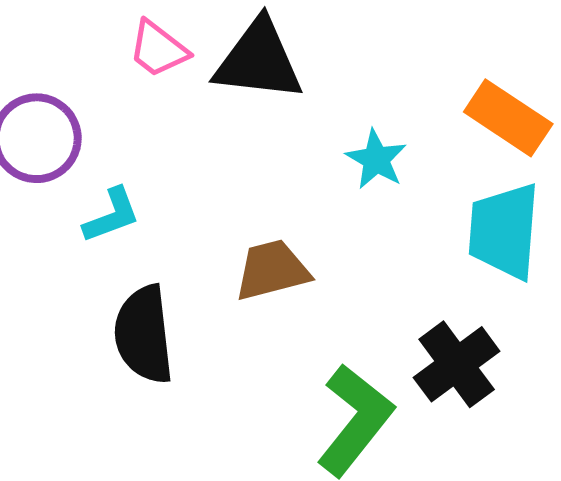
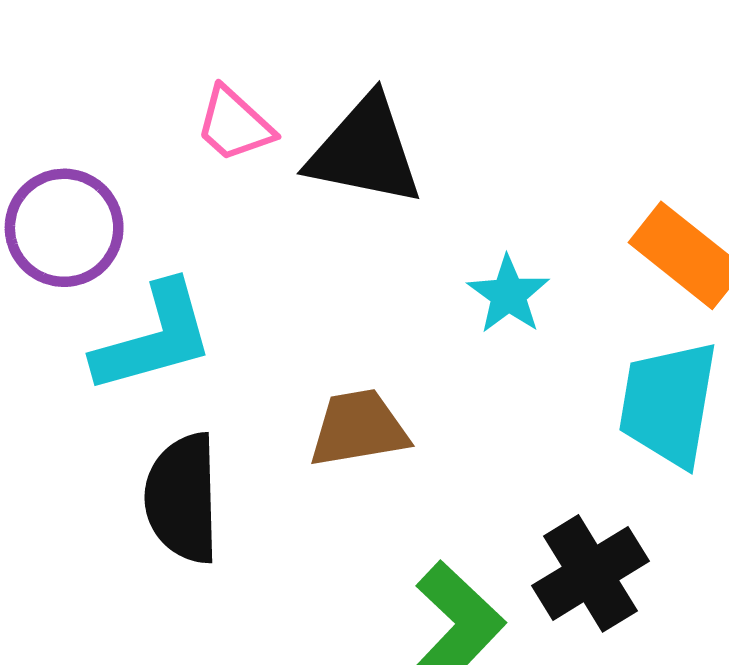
cyan L-shape: (112, 215) -> (154, 338), size x1.6

